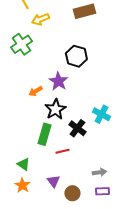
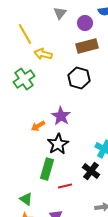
yellow arrow: (40, 19) -> (43, 54), turned 36
black hexagon: (76, 56) -> (79, 78), moved
black cross: (77, 128) -> (91, 171), moved

